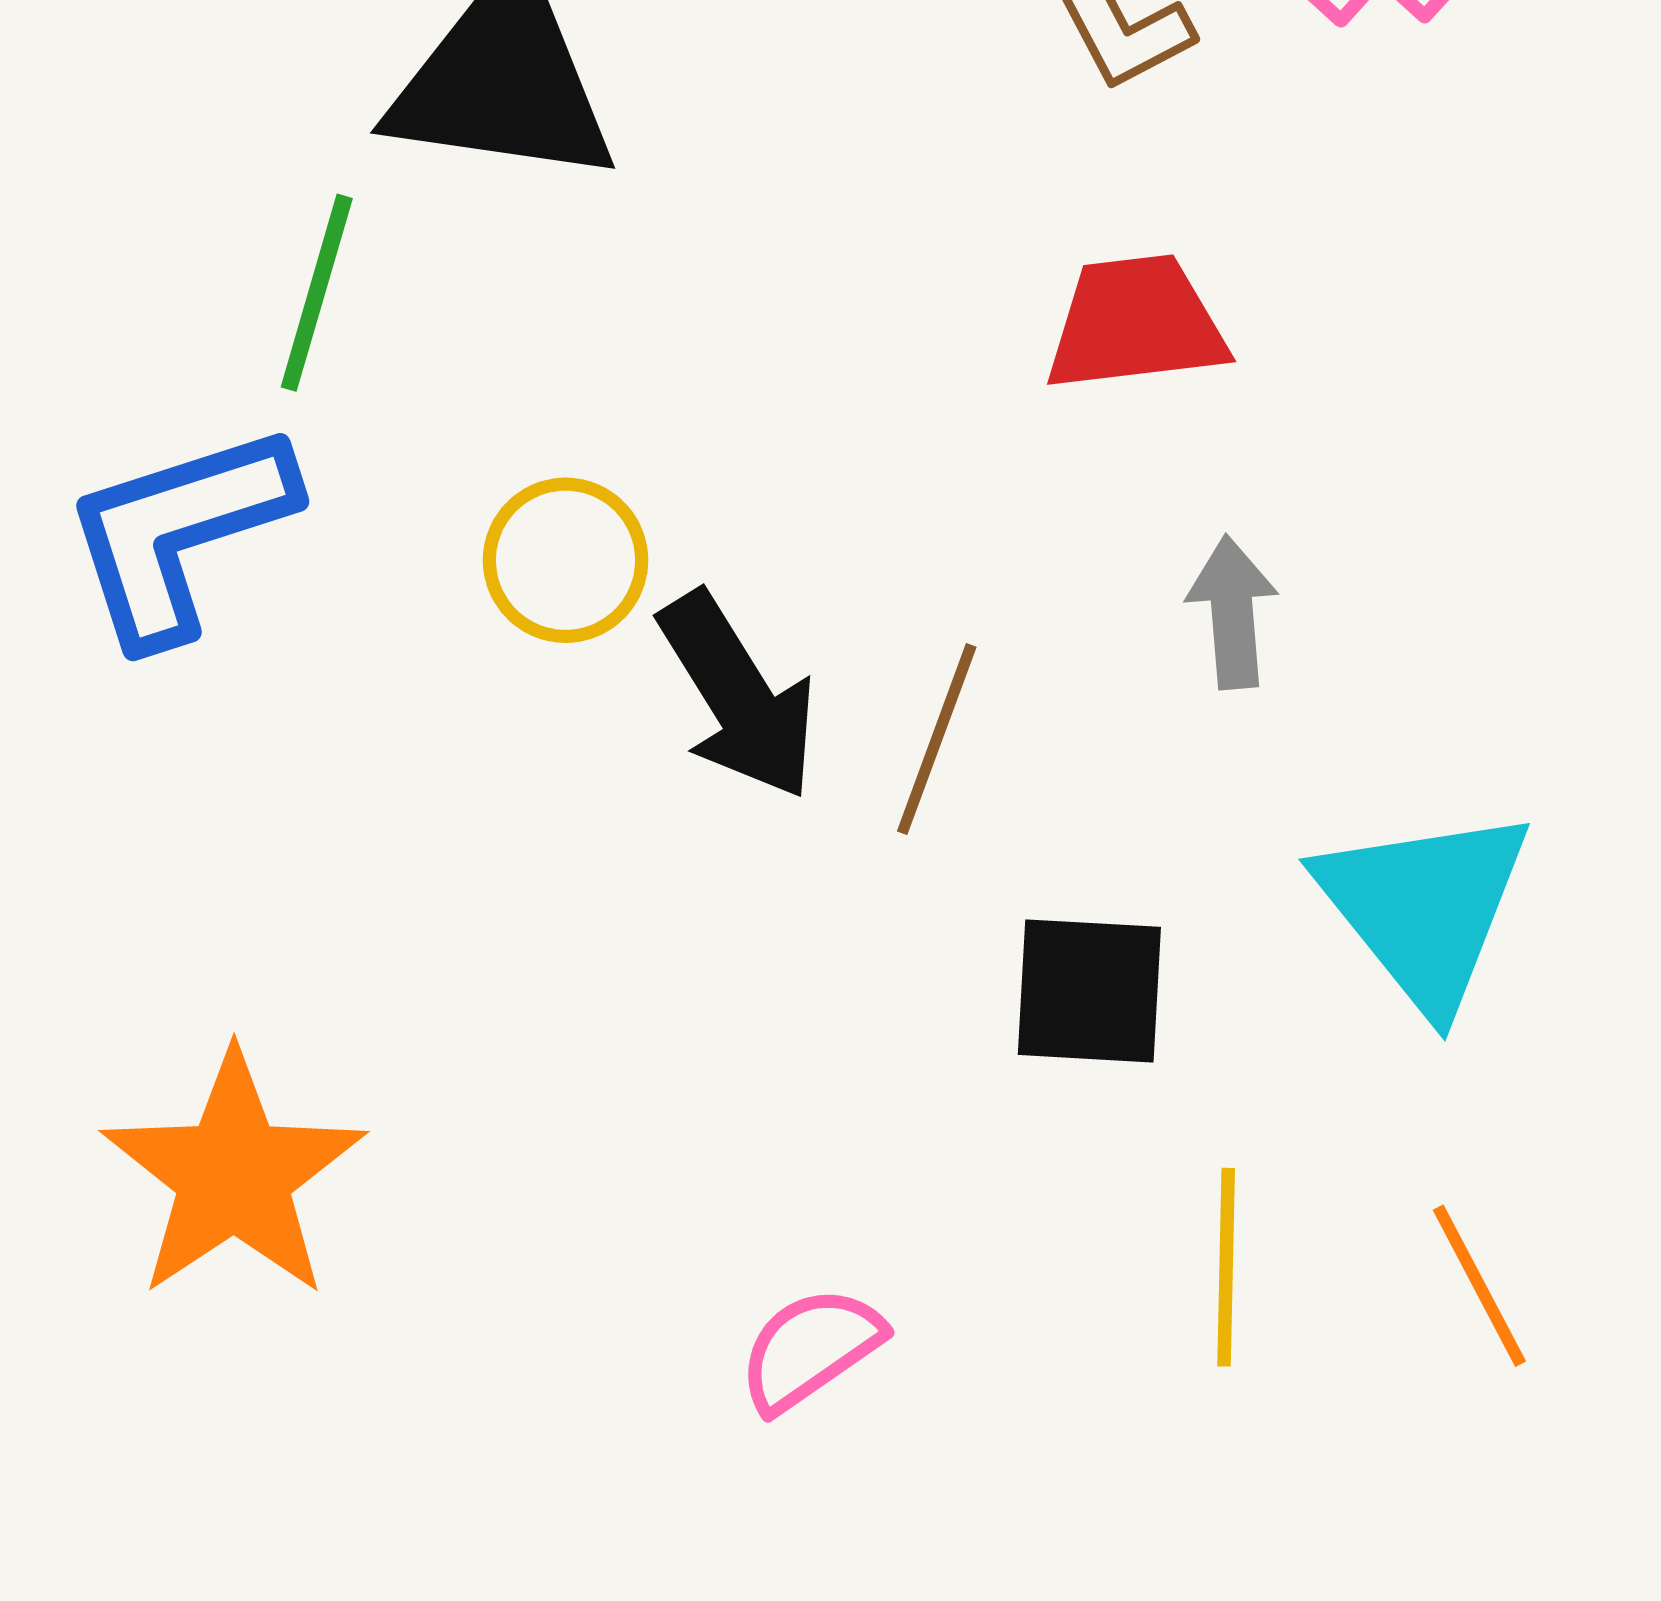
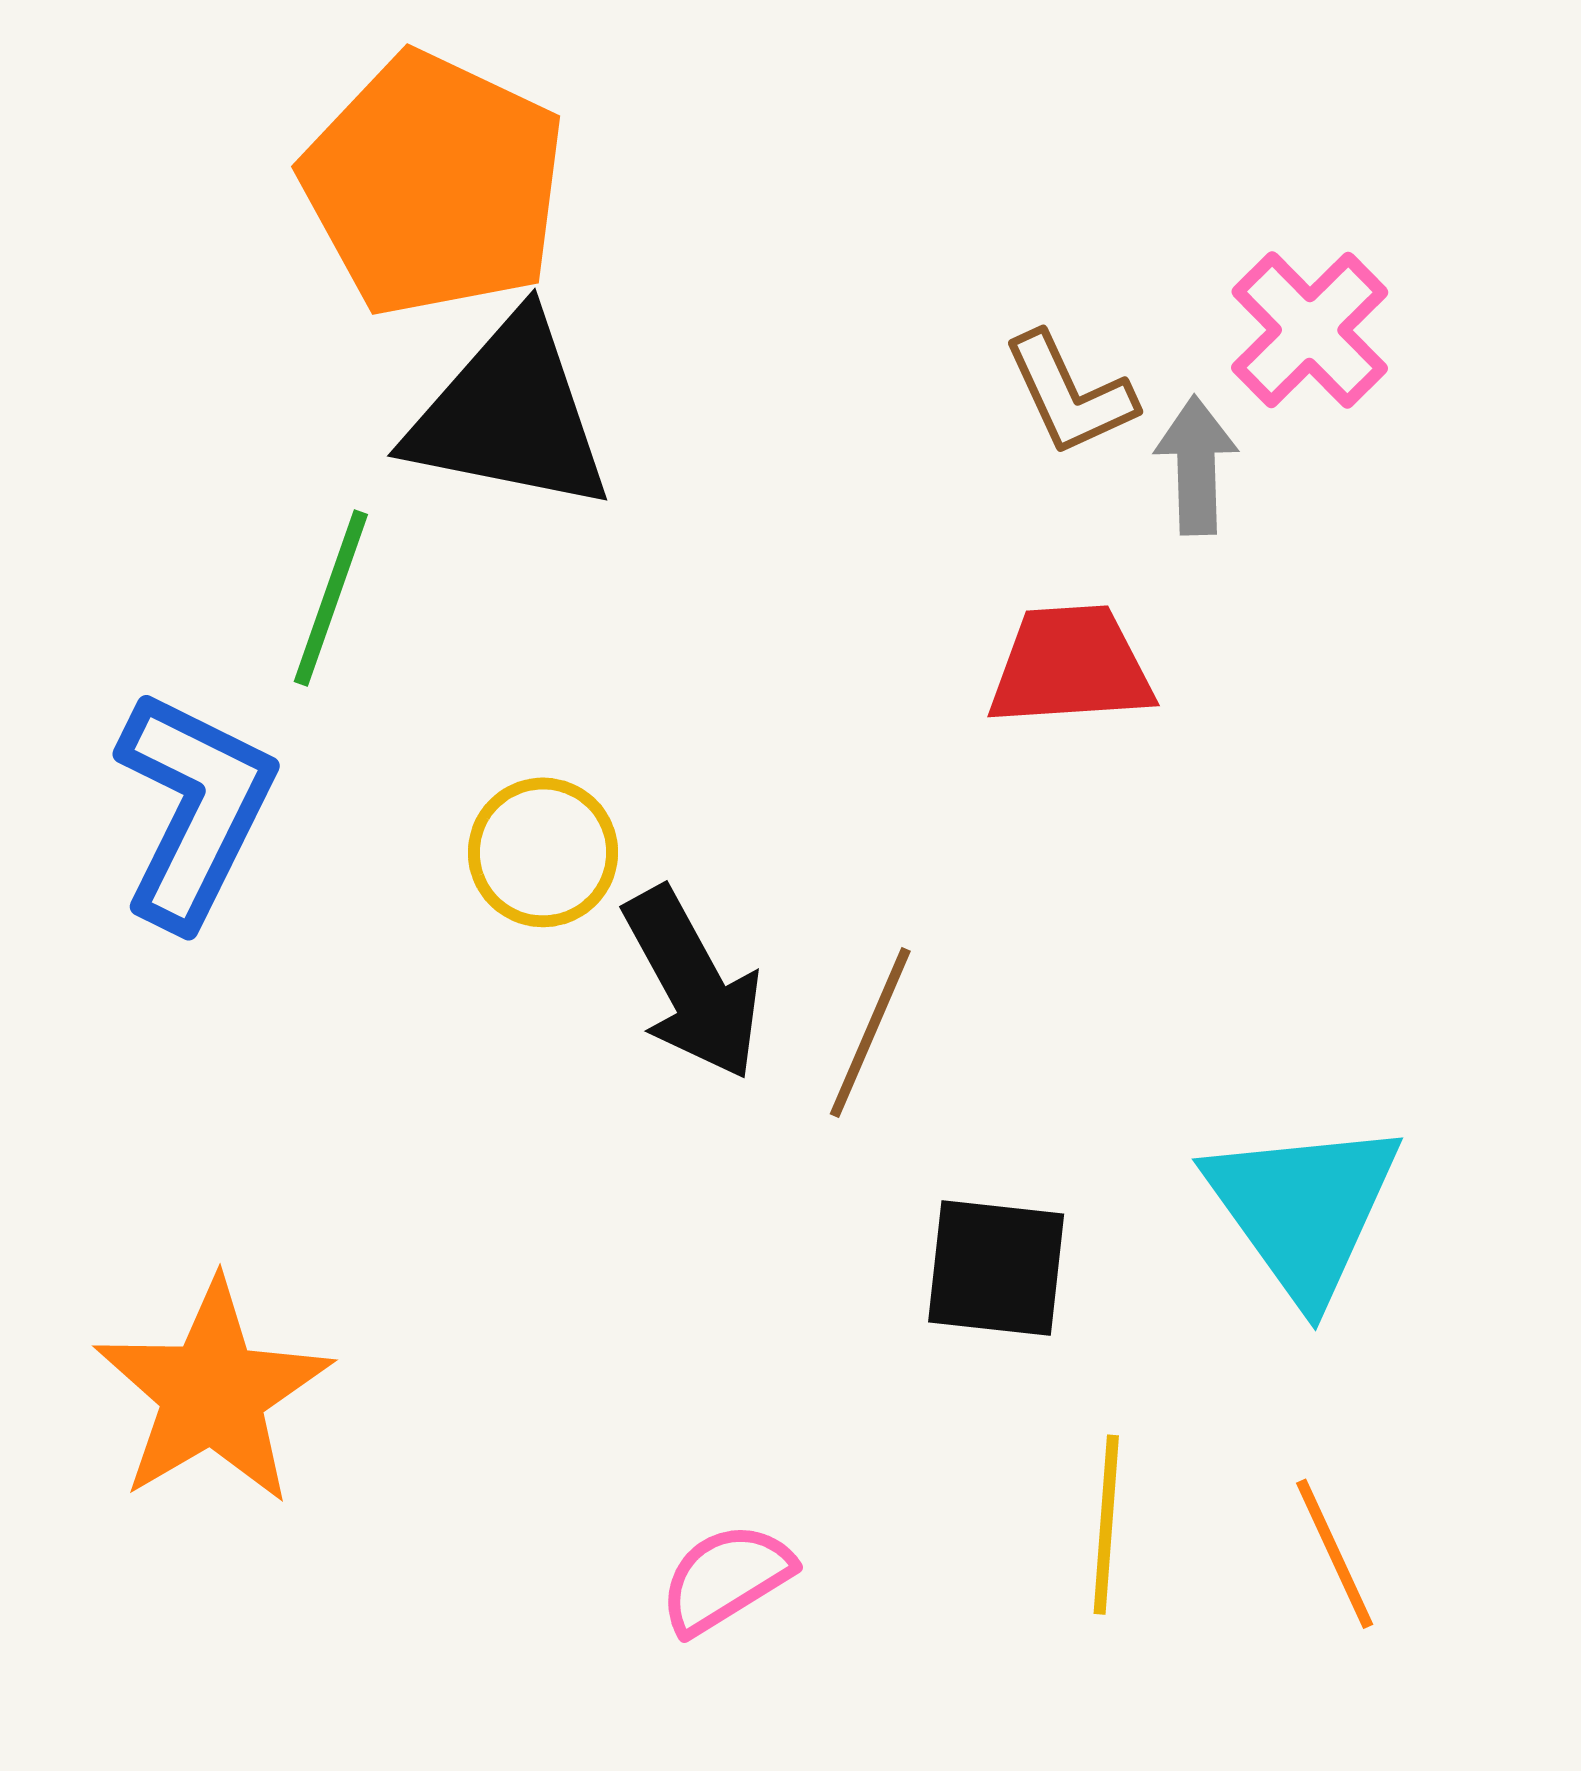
blue L-shape: (179, 533) -> (194, 809), turned 131
gray arrow: (1232, 612) -> (1196, 465), moved

